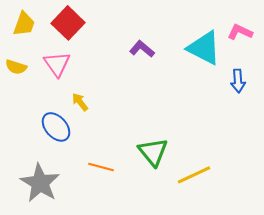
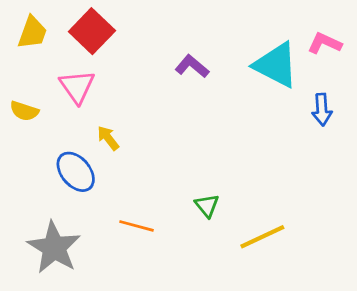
yellow semicircle: (16, 67) -> (24, 111), moved
green triangle: (153, 152) -> (207, 206), size x0.6

